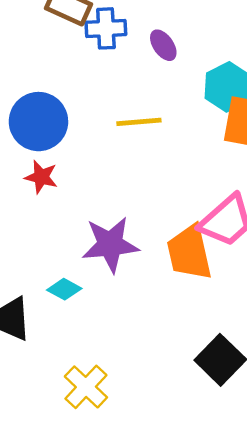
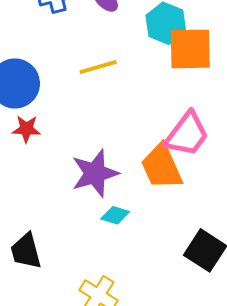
cyan diamond: (64, 289) -> (115, 215), moved

